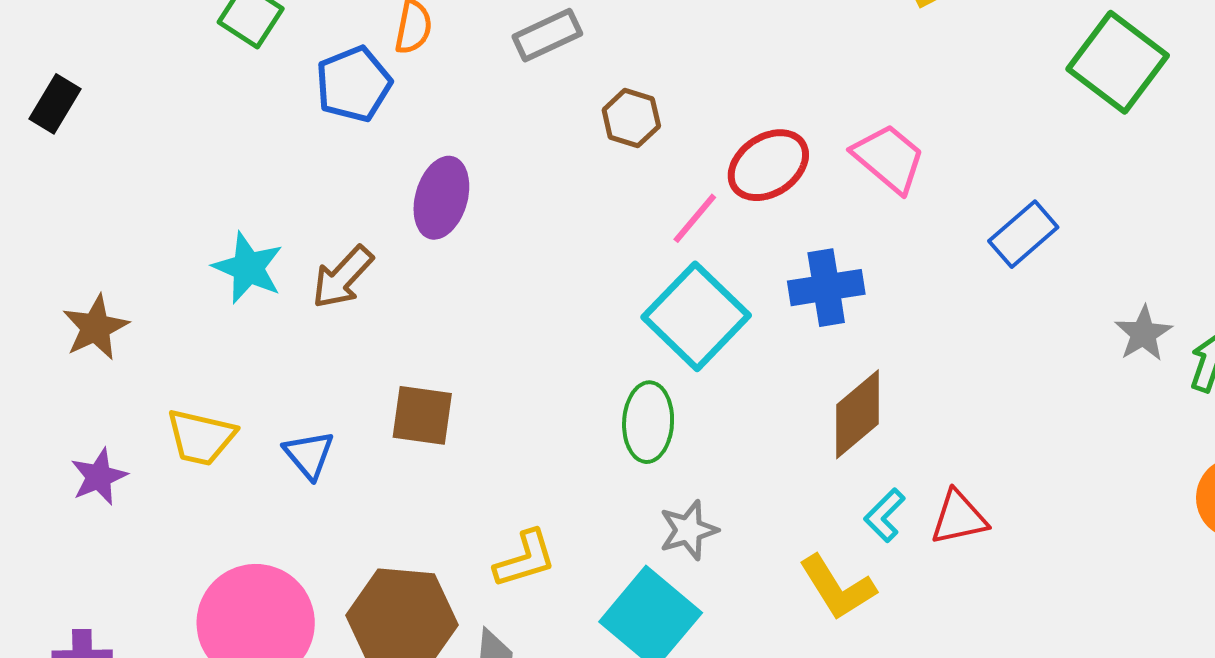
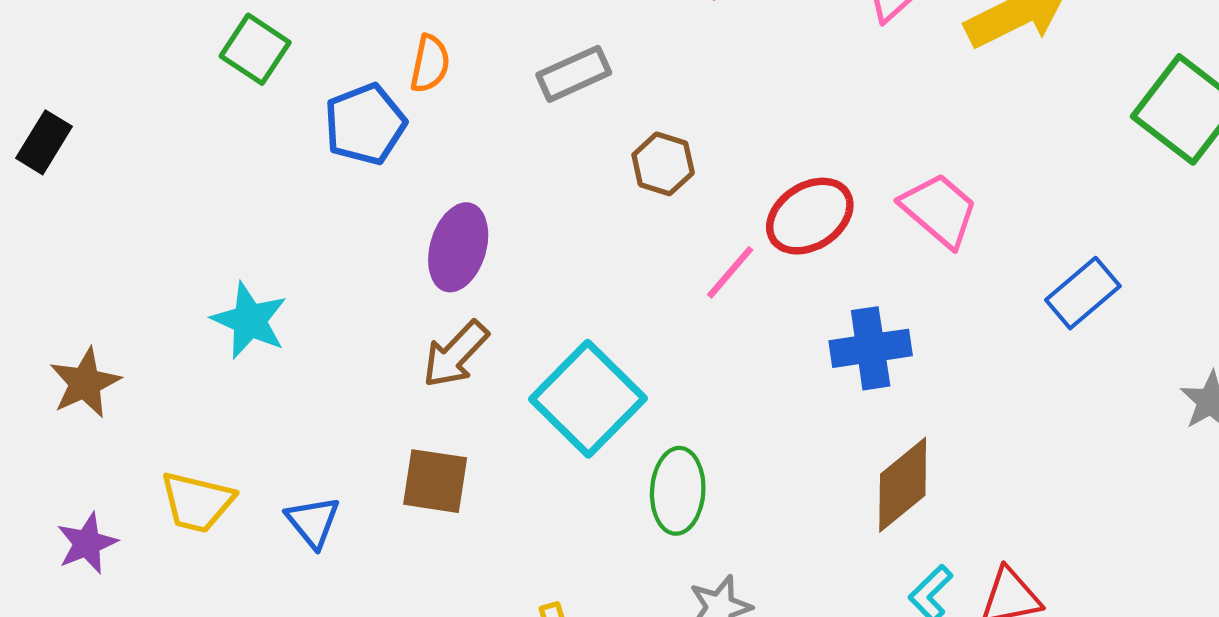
brown arrow: (343, 277) -> (455, 354), moved
cyan square: (696, 316) -> (588, 399), moved

